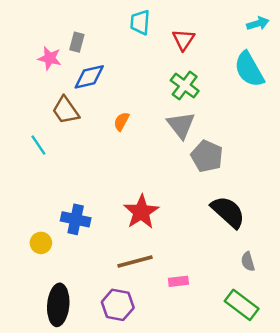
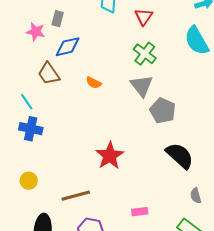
orange semicircle: (121, 121) -> (94, 83), turned -91
blue cross: (76, 219) -> (31, 129), moved
brown line: (135, 261) -> (76, 196), moved

